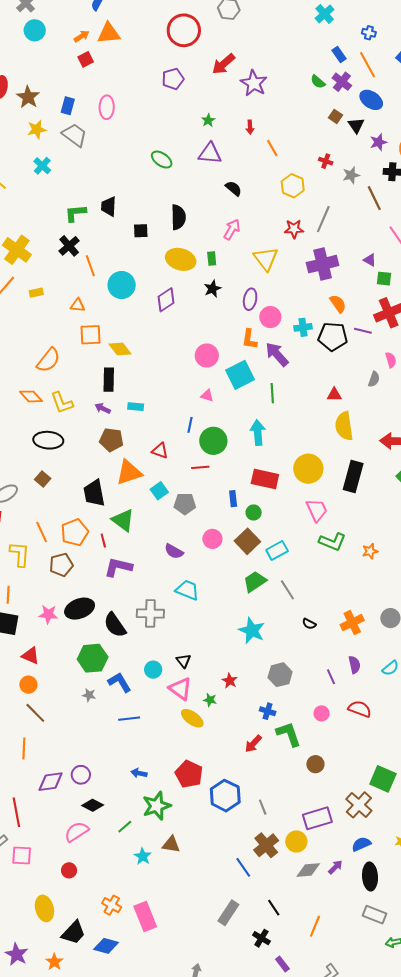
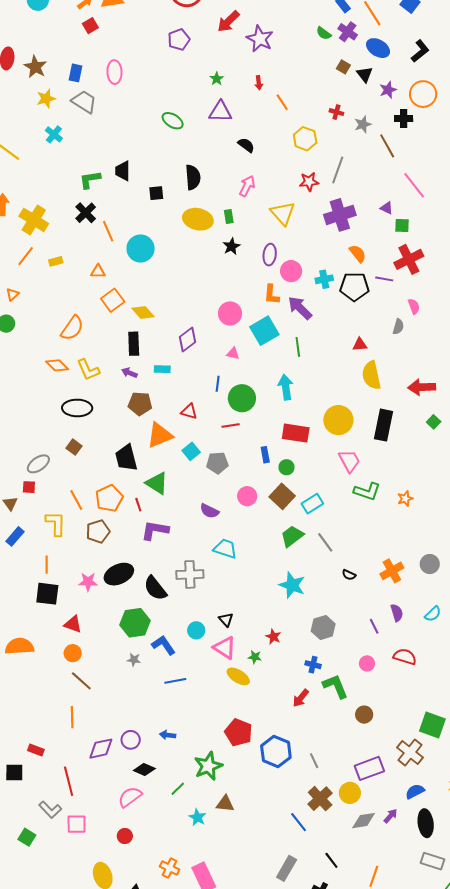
purple diamond: (166, 300) -> (188, 339), moved
orange square: (91, 335) -> (113, 300), turned -30
blue arrow: (139, 773) -> (168, 735), moved

